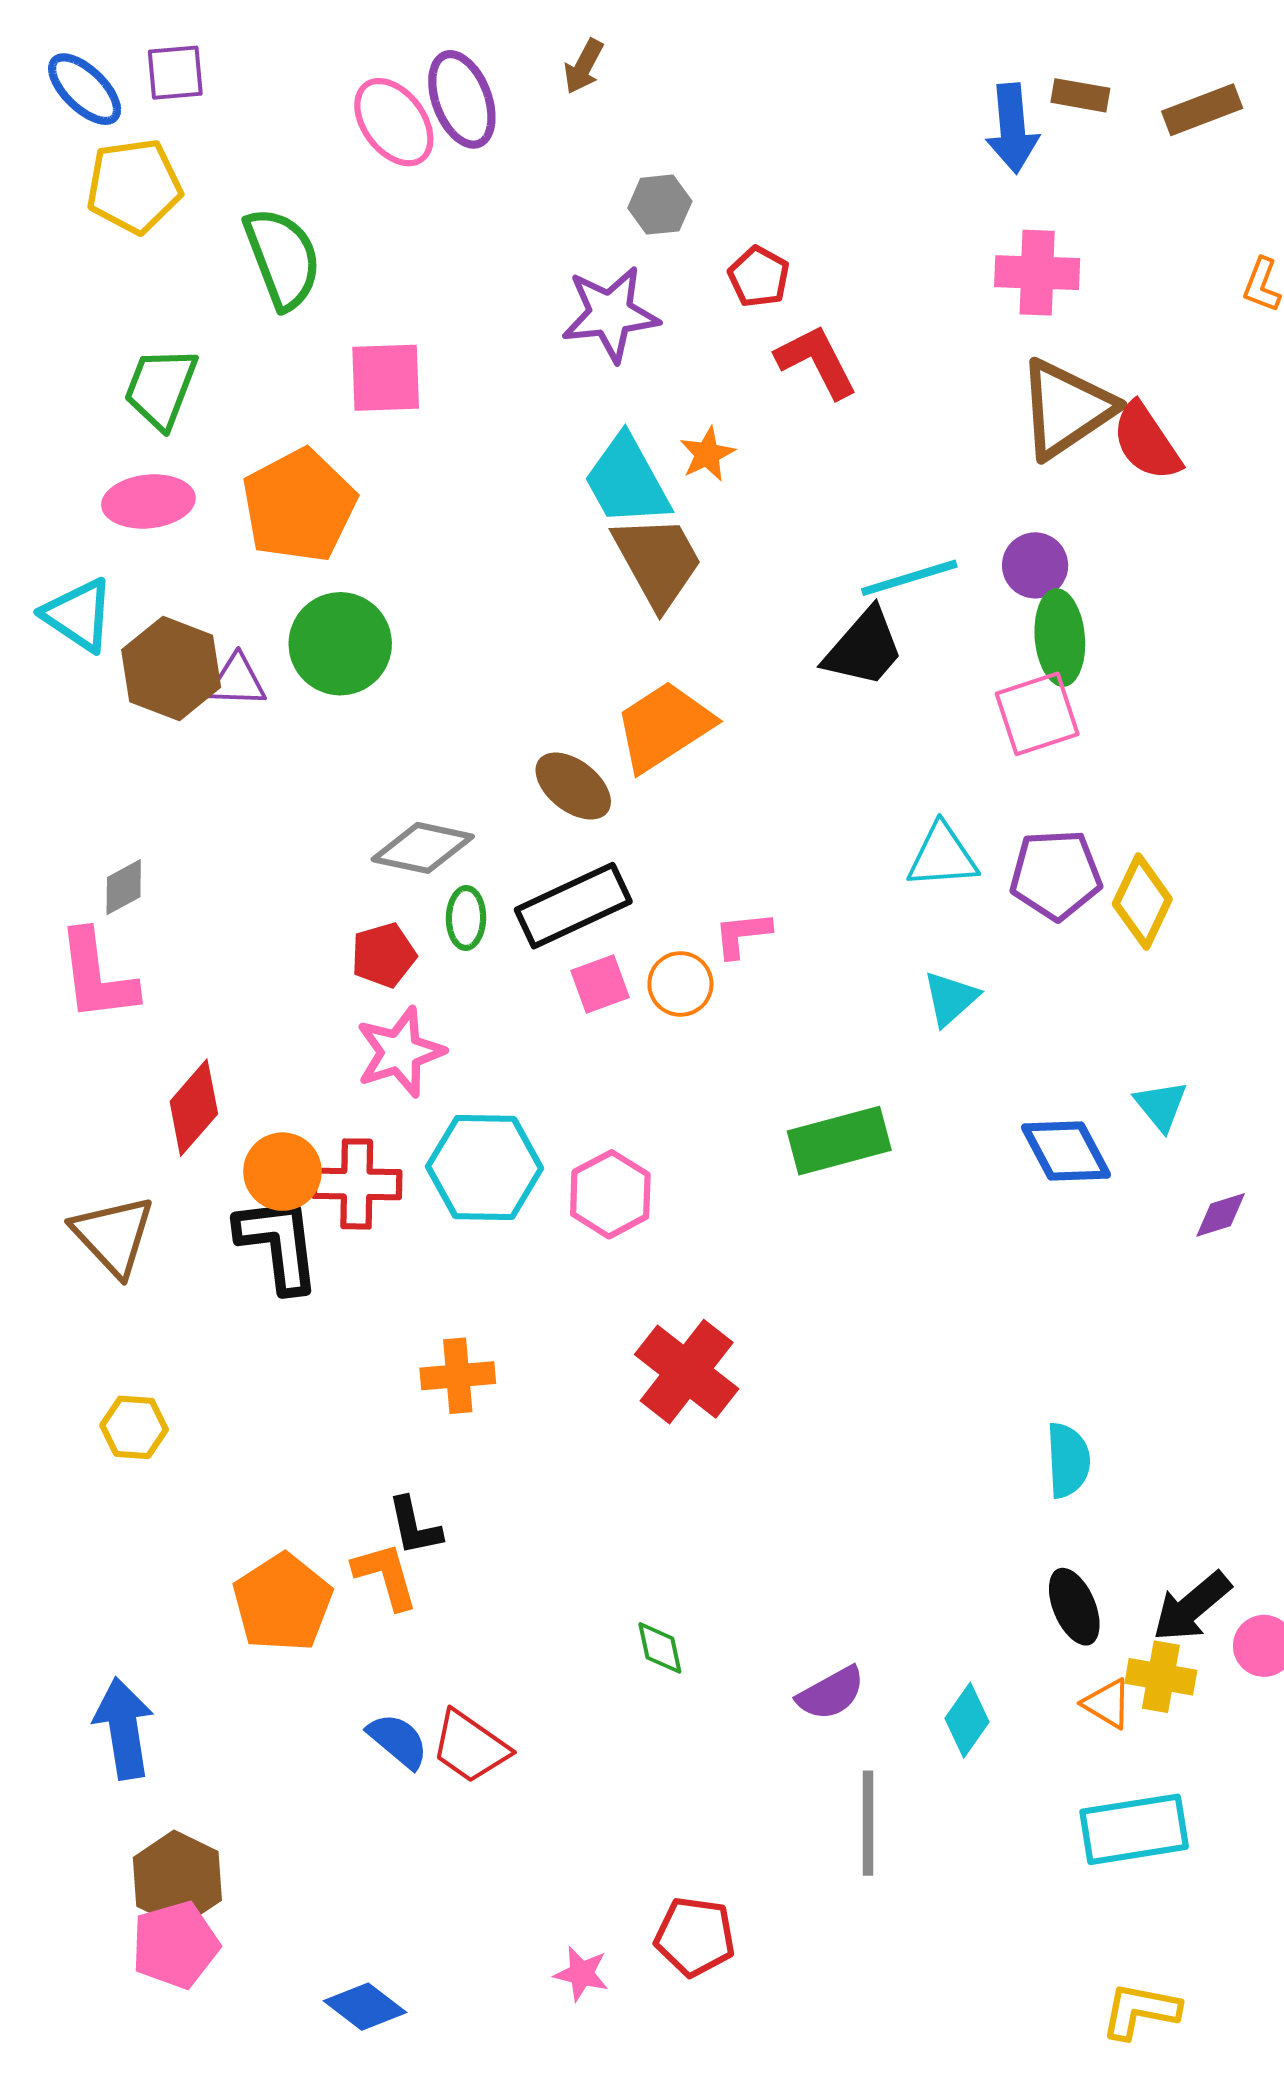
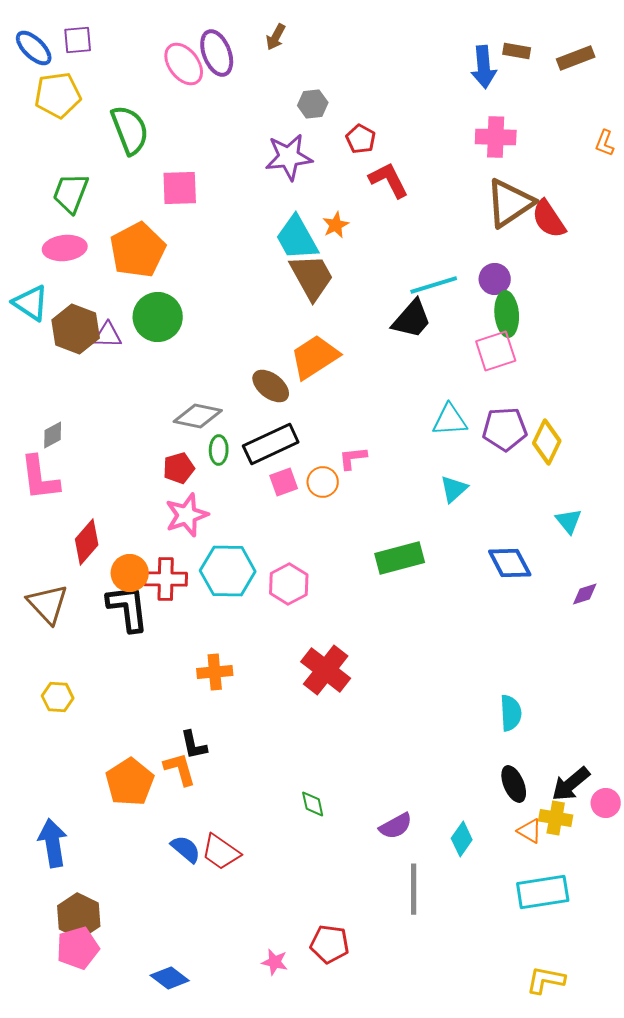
cyan triangle: (1161, 1106) -> (569, 521), moved

